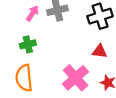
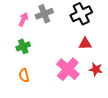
orange semicircle: (24, 78) -> (24, 75), size x0.6

